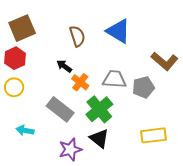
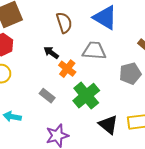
gray trapezoid: (114, 79) -> (94, 51), moved
gray rectangle: (60, 109) -> (47, 96), size x0.6
black triangle: (99, 138) -> (108, 125), moved

